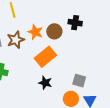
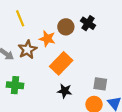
black cross: (75, 23) -> (88, 23), turned 32
brown circle: (54, 31) -> (66, 27), moved

